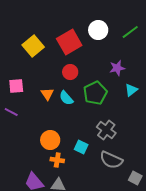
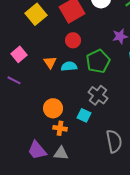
pink square: (16, 86) -> (19, 54), turned -35
cyan semicircle: (66, 98) -> (69, 66), turned 126
gray cross: (106, 130) -> (98, 95), moved
gray semicircle: (111, 160) -> (114, 141), moved, turned -125

